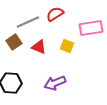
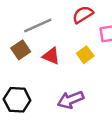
red semicircle: (55, 14) -> (83, 15), moved
yellow square: (67, 46) -> (85, 55), turned 32

